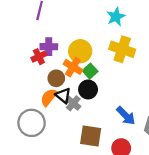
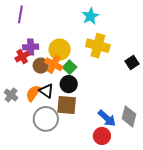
brown circle: (56, 78) -> (41, 66), moved
gray cross: (73, 103) -> (11, 95), moved
blue arrow: (126, 116) -> (107, 118), moved
gray circle: (32, 123) -> (46, 119), moved
brown square: (91, 136) -> (67, 105), moved

